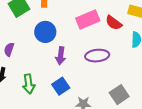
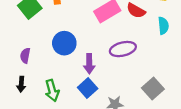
blue circle: (45, 32) -> (64, 43), moved
purple arrow: (61, 56) -> (89, 64), moved

